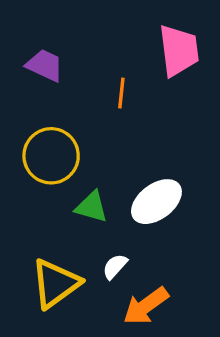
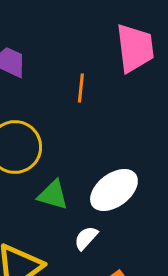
white semicircle: (115, 266) -> (86, 238), moved

